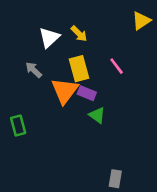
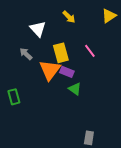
yellow arrow: (79, 34) -> (69, 17), moved
white triangle: (49, 38) -> (38, 29), turned -30

